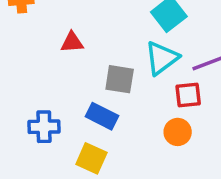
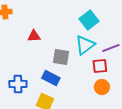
orange circle: (178, 132) -> (102, 87), moved

